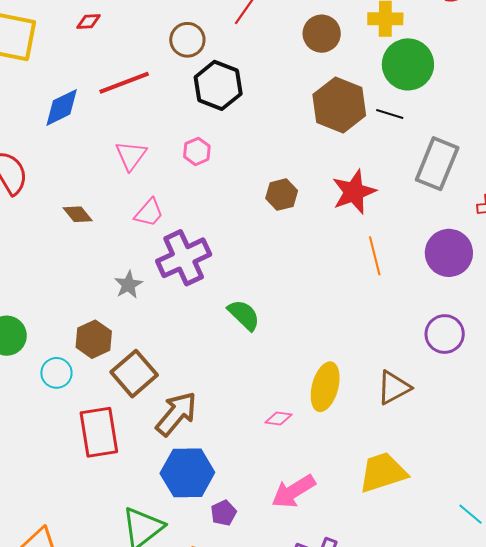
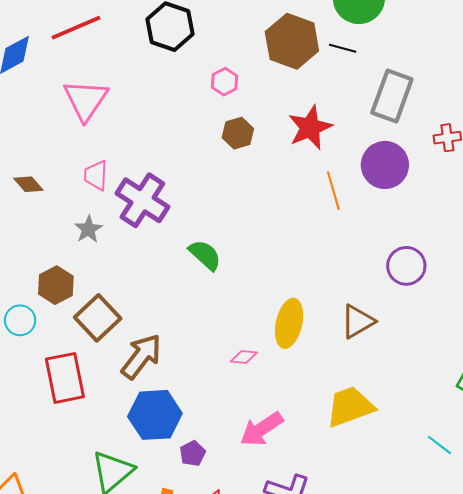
pink hexagon: (197, 151) -> (225, 82), moved
pink triangle: (131, 155) -> (86, 100), size x1.4
pink trapezoid: (149, 213) -> (96, 175), moved, turned 144
brown diamond: (78, 214) -> (28, 184), moved
purple circle: (449, 253) -> (385, 165), moved
purple cross: (184, 258) -> (142, 200), turned -30

